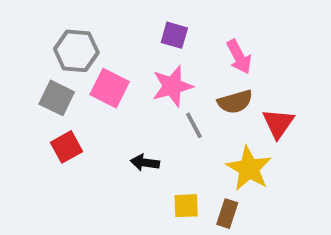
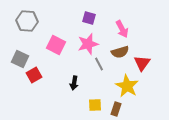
gray hexagon: (76, 51) -> (27, 21), moved
gray square: (57, 98) -> (20, 59), moved
black arrow: (145, 163) -> (74, 83), turned -88

